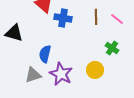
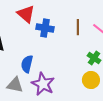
yellow circle: (95, 70) -> (91, 80), moved
gray triangle: (33, 75) -> (15, 85), turned 30

